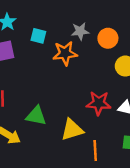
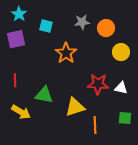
orange star: (65, 53) -> (66, 53), moved, turned -30

